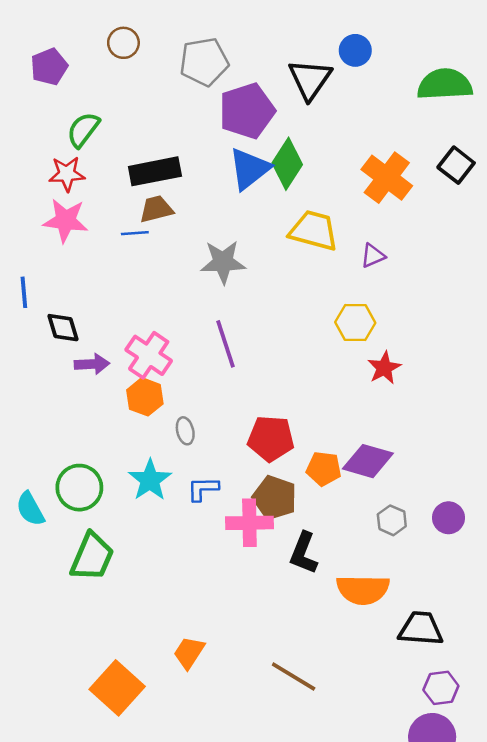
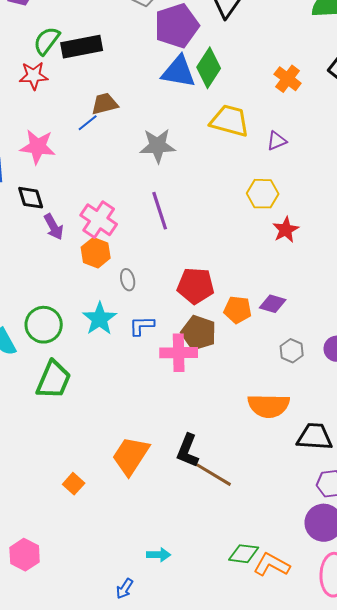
blue triangle: (249, 169) -> (179, 72), turned 48
black rectangle: (155, 171) -> (82, 47), moved
orange cross: (387, 178) -> (288, 79), size x0.7
pink star: (66, 220) -> (38, 147), moved
blue line: (135, 233) -> (88, 123), turned -35
purple arrow: (92, 364) -> (54, 227), turned 64
purple diamond: (368, 461) -> (273, 304), size x0.7
black L-shape: (304, 553) -> (188, 451), moved
orange trapezoid: (189, 653) -> (131, 456), size x1.5
orange square: (117, 688) -> (74, 484), size x0.5

